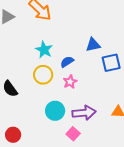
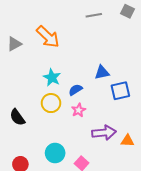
cyan circle: (55, 111) -> (55, 153), moved
purple arrow: (84, 113) -> (104, 133), moved

